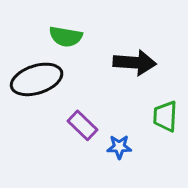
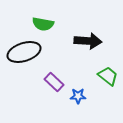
green trapezoid: (165, 116) -> (108, 76), turned 125

